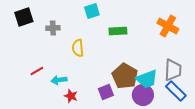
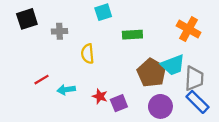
brown pentagon: (125, 76) -> (151, 73), moved
cyan trapezoid: (147, 79) -> (173, 65), moved
red star: (71, 96) -> (100, 96), moved

